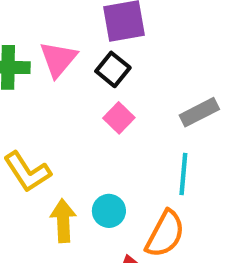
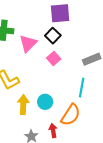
pink triangle: (58, 59) -> (28, 43), moved

